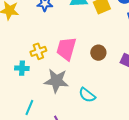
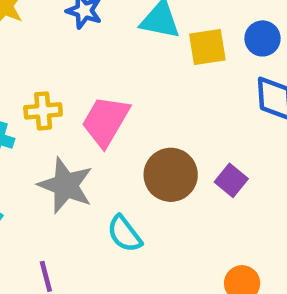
brown circle: (98, 53) -> (171, 175), moved, size x1.5

